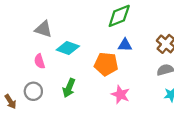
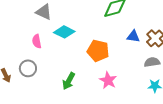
blue triangle: (125, 45) -> (133, 36), moved
green arrow: (69, 88) -> (69, 81), moved

